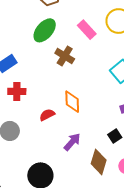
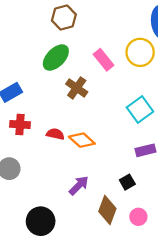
orange diamond: (72, 102) -> (82, 140), turned -50
red semicircle: (47, 115) -> (55, 134), moved, turned 35

